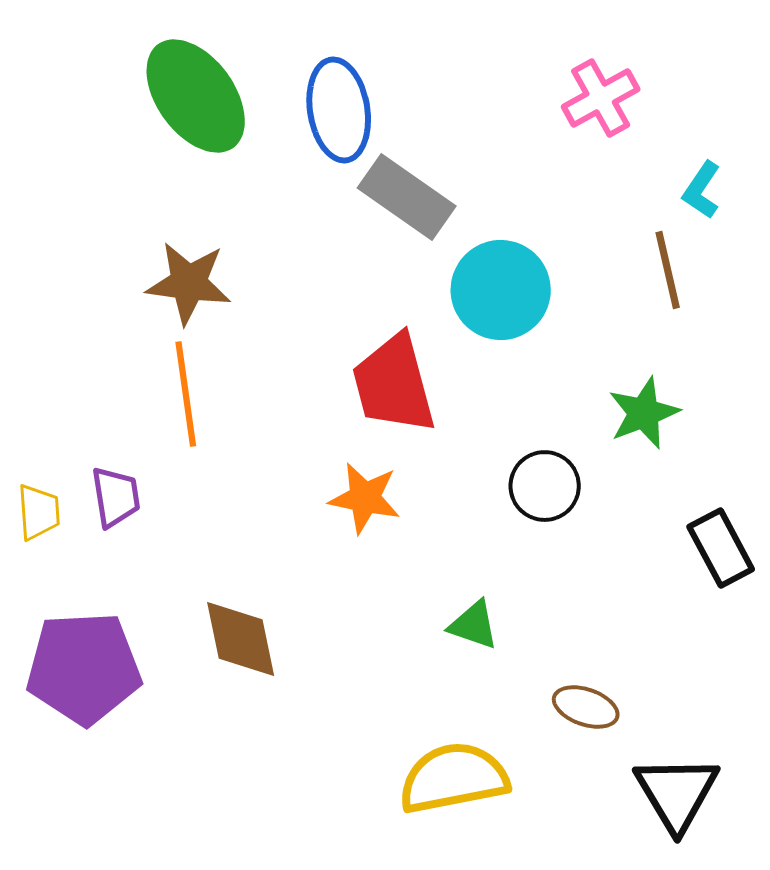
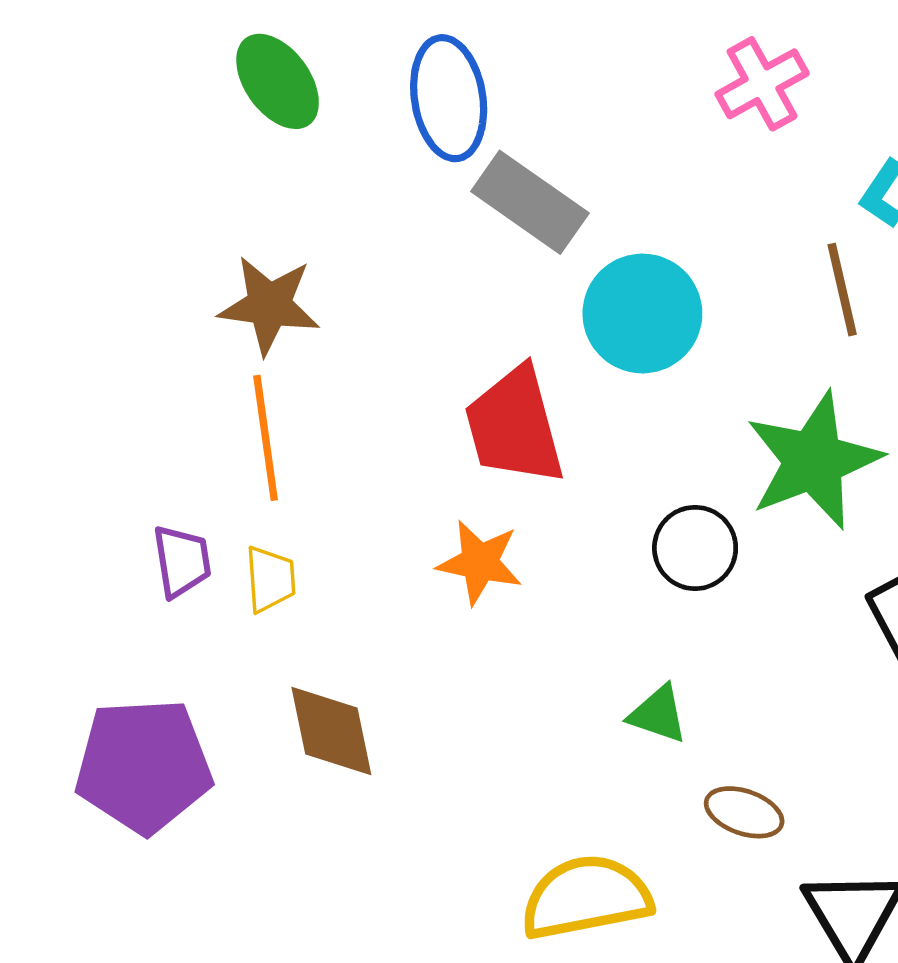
green ellipse: (196, 96) -> (278, 81), size x0.7
green star: (644, 413) -> (813, 461), size x1.6
yellow trapezoid: (39, 512) -> (270, 579), moved
green triangle: (474, 625) -> (658, 714), moved

